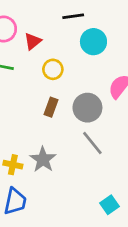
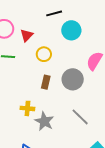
gray line: (92, 143) -> (80, 117), moved
yellow cross: (13, 165) -> (27, 108), moved

